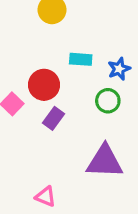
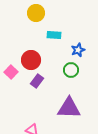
cyan rectangle: (81, 59) -> (54, 35), moved

